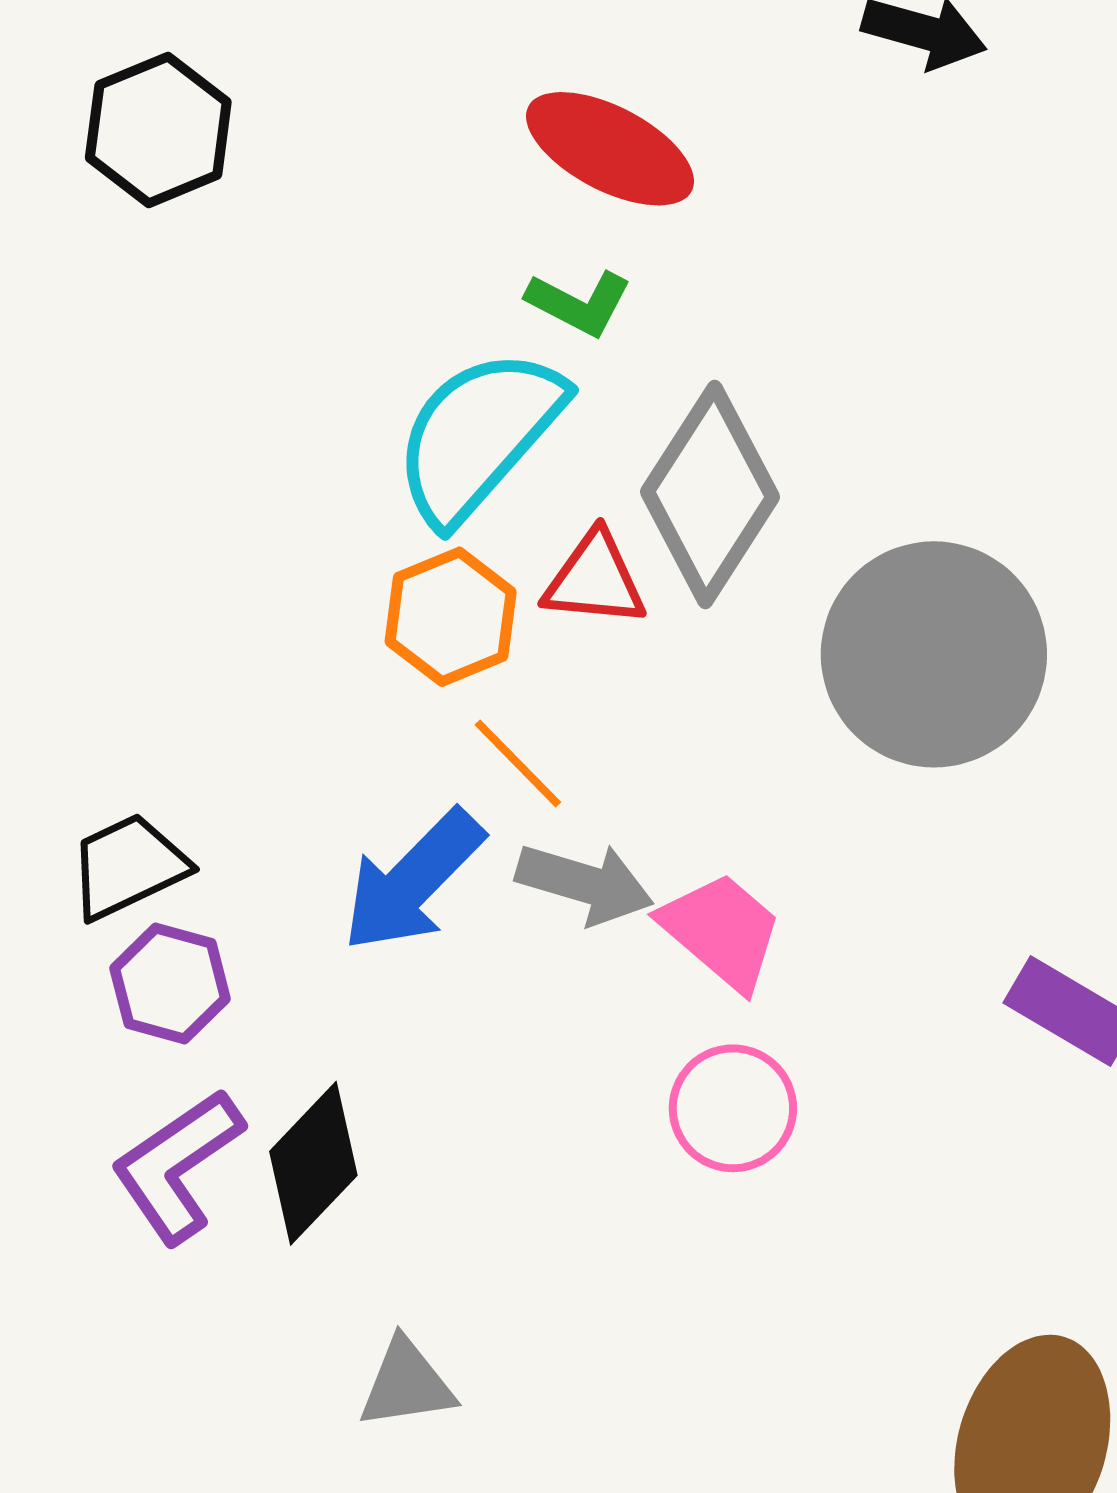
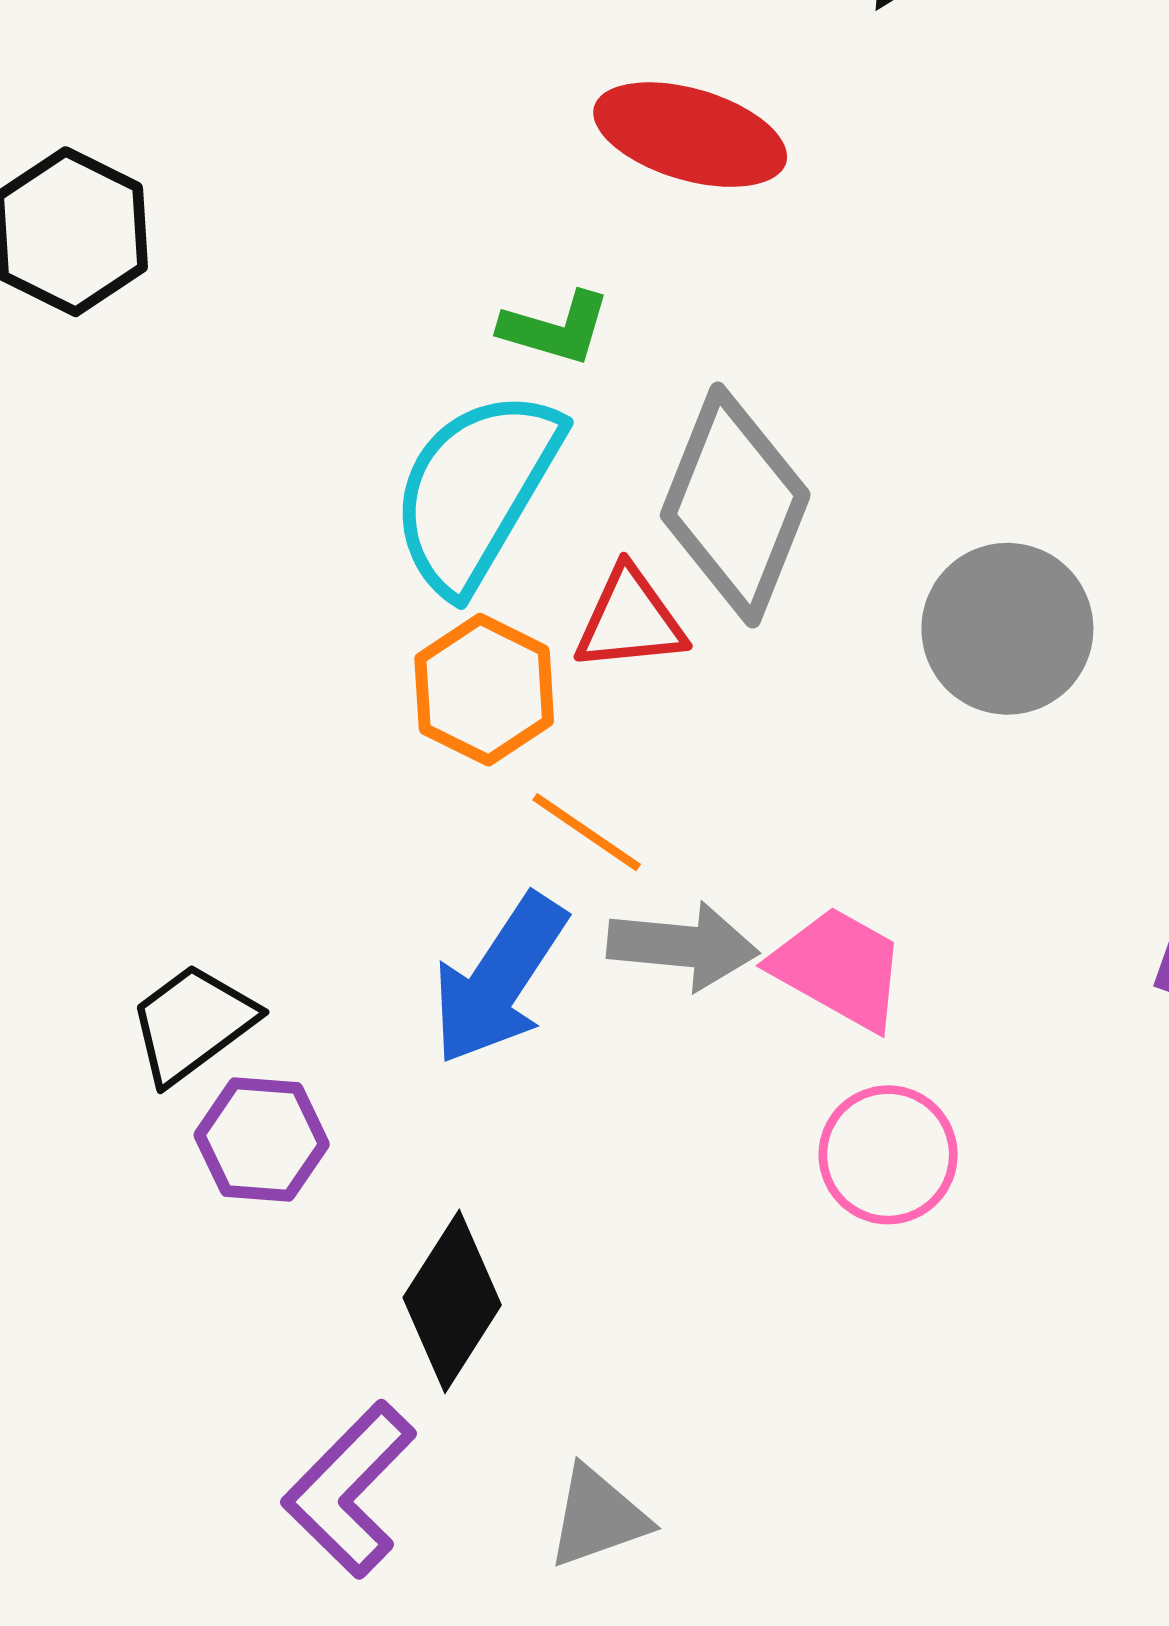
red ellipse: (610, 149) -> (690, 135), moved
gray circle: (934, 654) -> (1007, 629), size x0.7
purple L-shape: (177, 1166) -> (349, 1490), moved

